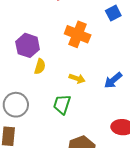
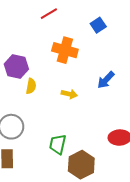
blue arrow: (113, 80) -> (106, 80), moved
green trapezoid: (62, 104) -> (58, 144), moved

